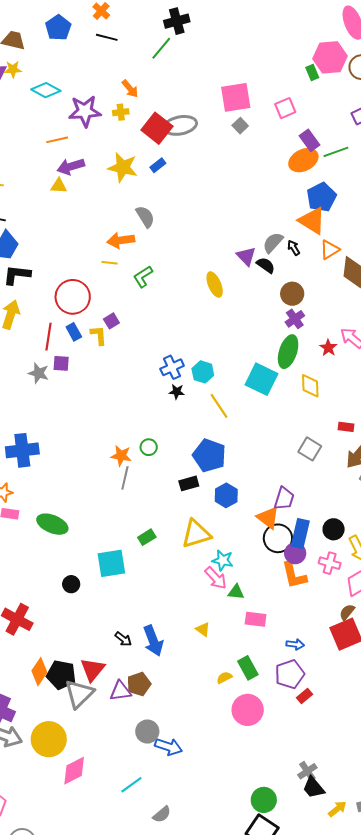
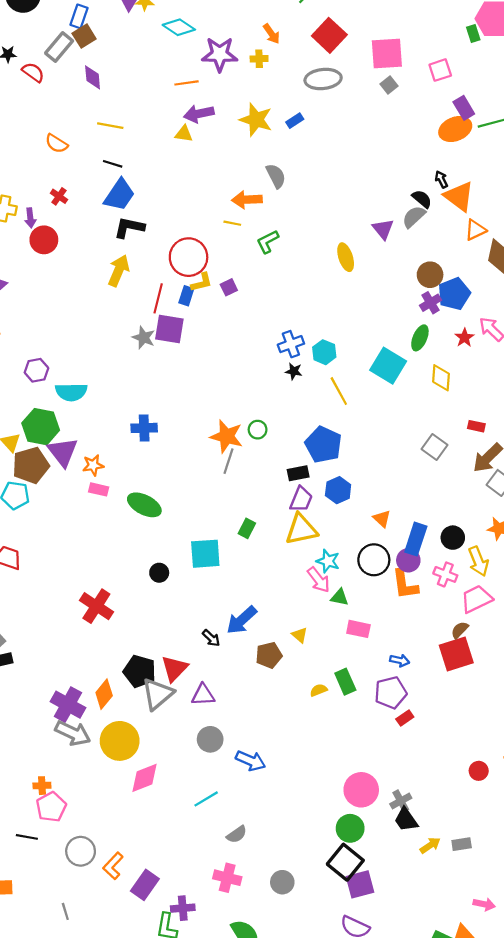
red square: (157, 128) -> (329, 35), moved
blue pentagon: (321, 197) -> (454, 294), moved
black arrow: (294, 248) -> (441, 179), moved
black semicircle: (266, 265) -> (422, 199), moved
blue rectangle: (74, 332) -> (186, 296), turned 42
yellow L-shape: (99, 335) -> (202, 282), moved, turned 75
green ellipse: (288, 352) -> (420, 338), size x0.7
purple square: (61, 363) -> (169, 329), size x1.6
blue cross: (22, 450) -> (144, 428), moved, size x0.7
orange star: (121, 456) -> (227, 436), size x1.4
purple trapezoid: (284, 499) -> (301, 499), moved
orange triangle: (268, 518) -> (382, 519), size x0.7
green rectangle: (147, 537) -> (247, 528), turned -36
black circle: (278, 538) -> (374, 560), moved
blue arrow: (153, 641) -> (242, 620), moved, turned 64
orange diamond: (39, 672) -> (104, 694), moved
brown pentagon: (139, 684) -> (269, 655), moved
pink circle: (248, 710) -> (361, 790), moved
gray circle: (147, 732) -> (210, 739), moved

